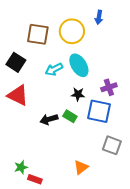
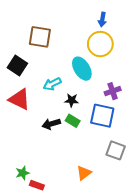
yellow circle: (72, 31) -> (100, 44), moved
cyan arrow: (54, 69) -> (52, 84), moved
black star: (78, 94) -> (72, 100), moved

